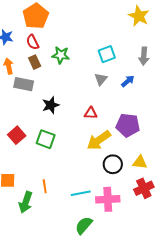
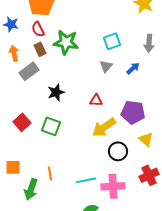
green star: (61, 55) -> (66, 42), size x1.4
gray rectangle: (24, 84) -> (29, 71), turned -48
yellow triangle: (140, 162) -> (146, 139), moved, turned 35

